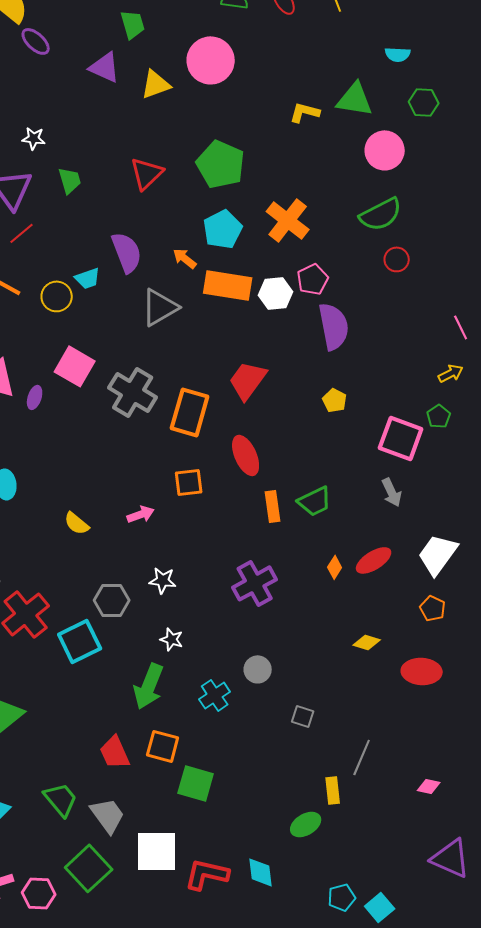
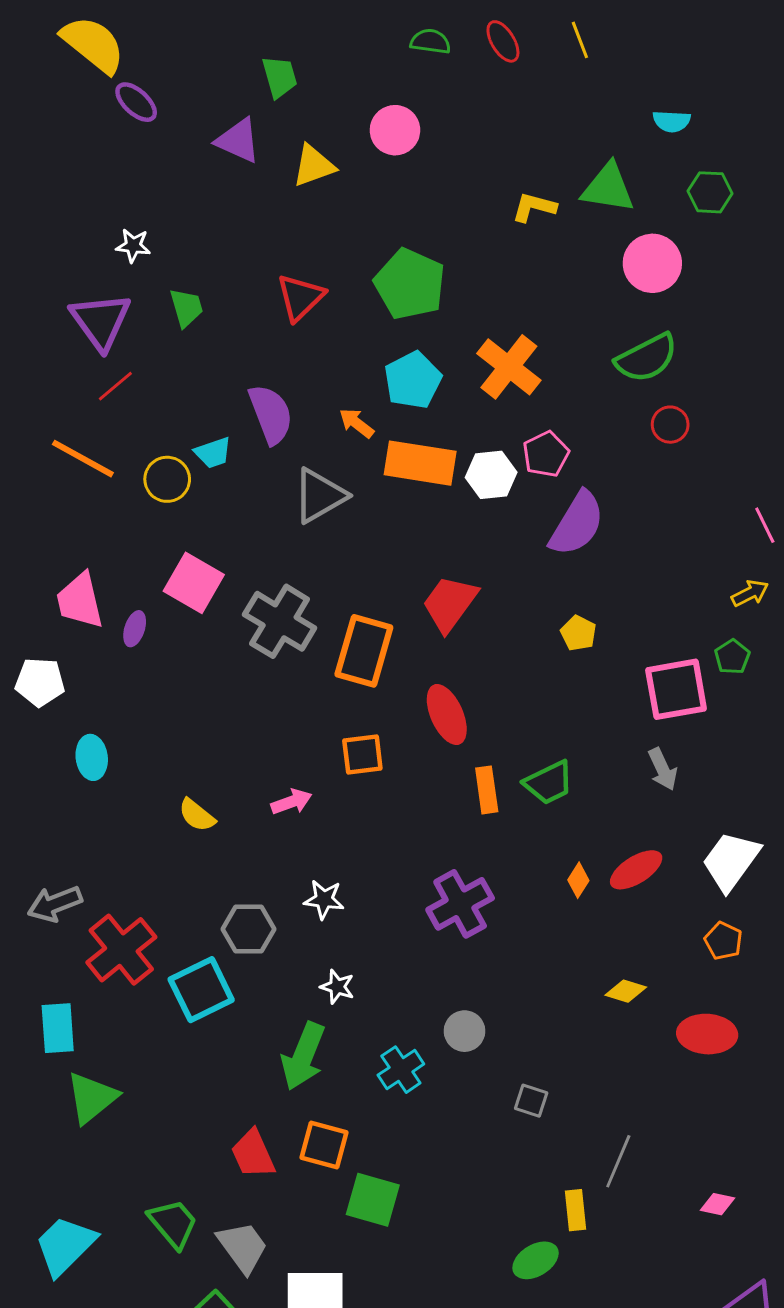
pink circle: (211, 60) -> (395, 130), size x0.7
purple semicircle: (334, 326) -> (577, 524), turned 42
pink square: (401, 438) -> (676, 689), turned -30

